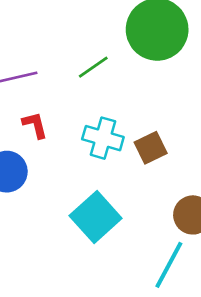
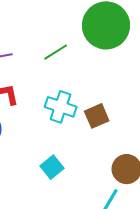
cyan square: (96, 217) -> (52, 167), size x0.6

